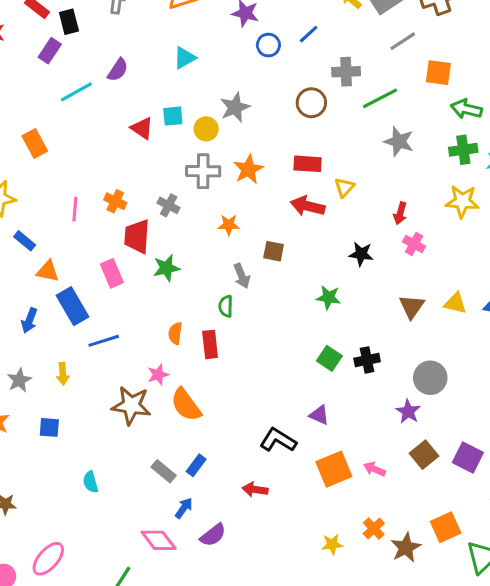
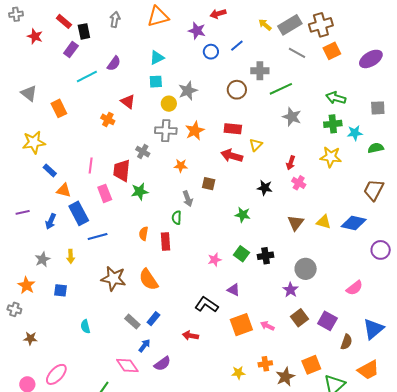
gray line: (403, 41) -> (297, 53), turned 60
orange square: (438, 73) -> (332, 51), moved, turned -36
cyan square: (173, 116) -> (156, 82), moved
orange cross: (115, 201) -> (108, 119), moved
pink line: (75, 209) -> (91, 165), moved
pink star: (158, 375) -> (215, 260), moved
orange cross: (374, 529) -> (265, 364), turned 32

